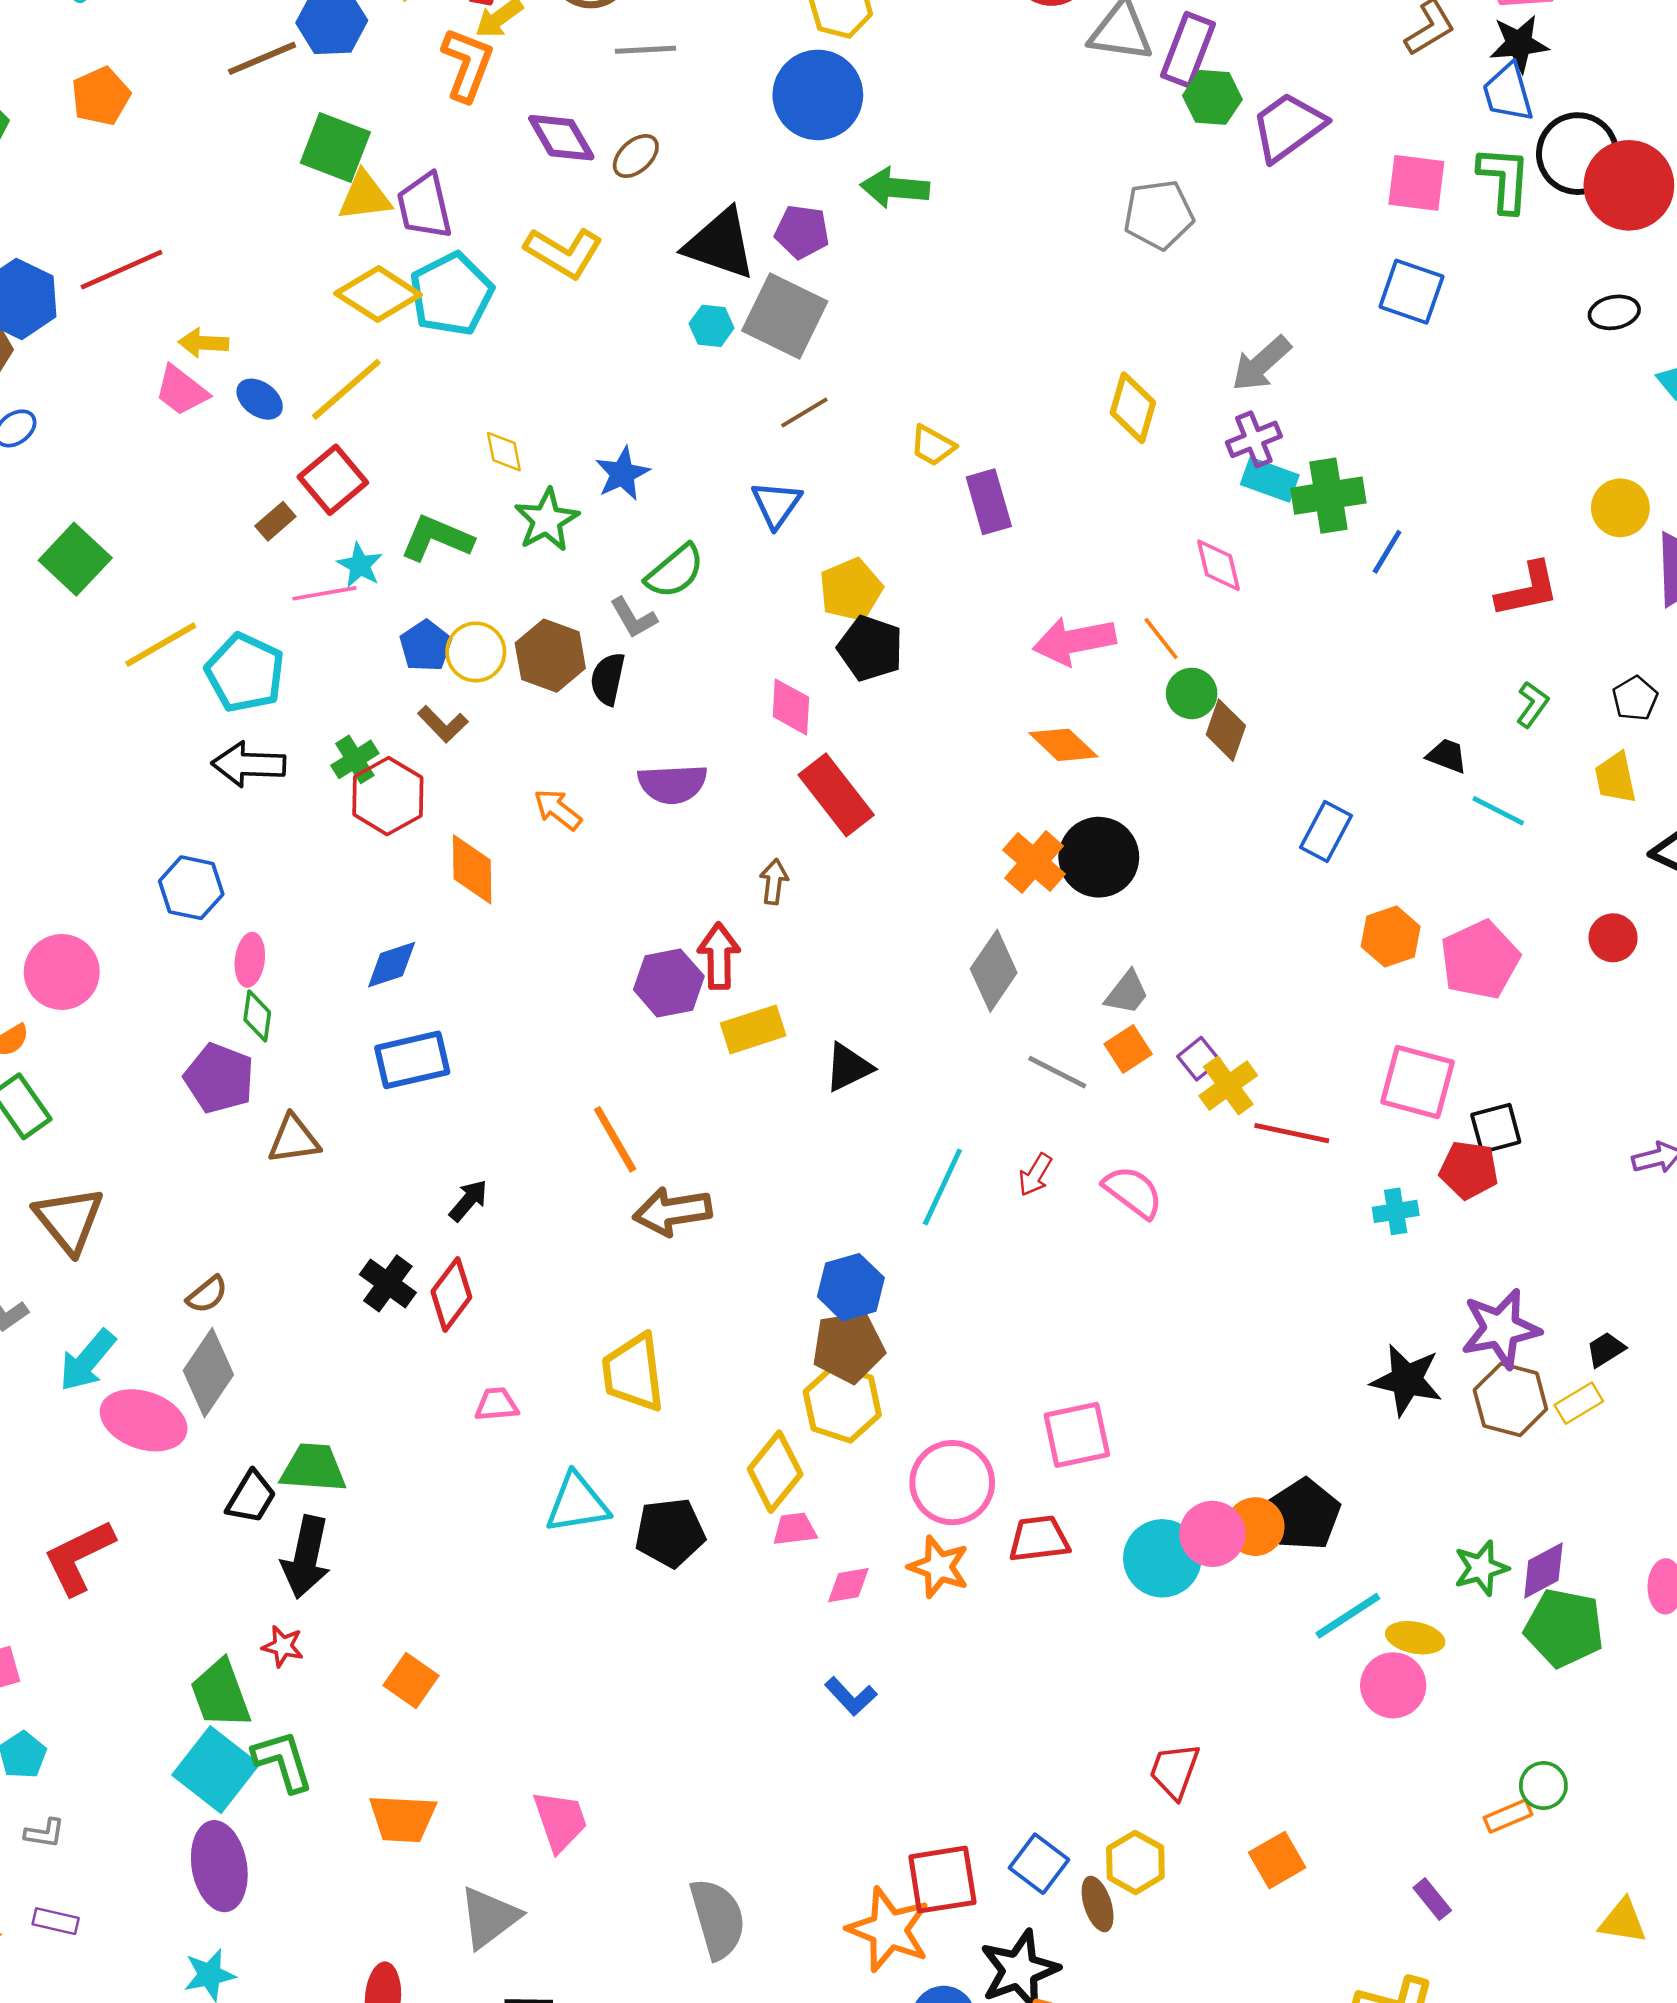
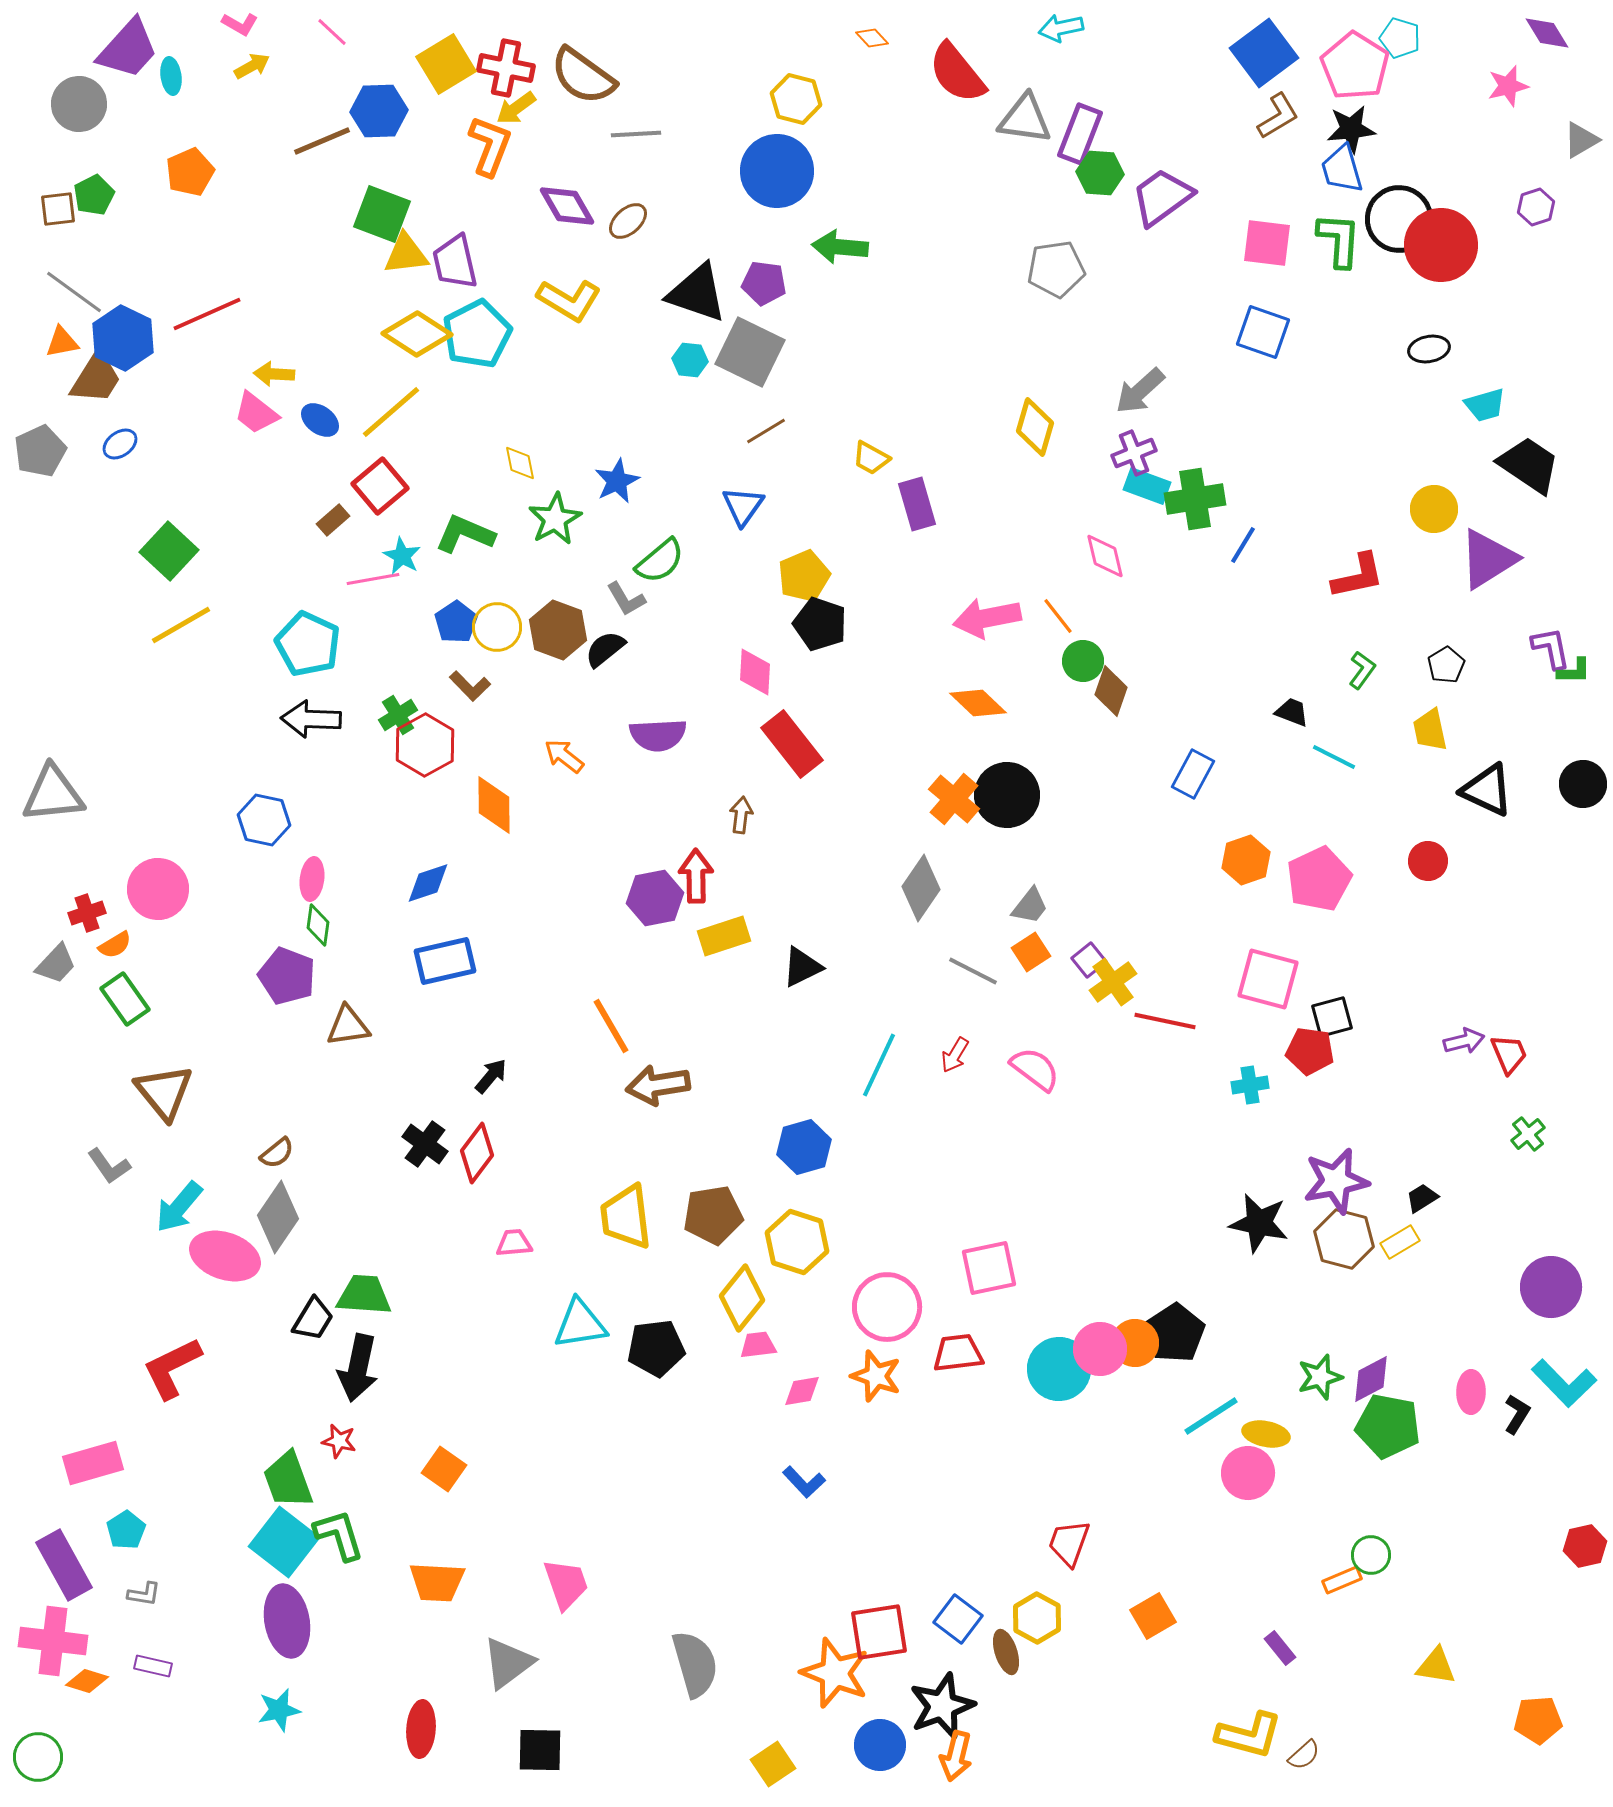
yellow line: (161, 645) -> (181, 625), moved
black semicircle: (608, 679) -> (605, 649), turned 39
brown pentagon: (848, 1347) -> (713, 1215), moved

